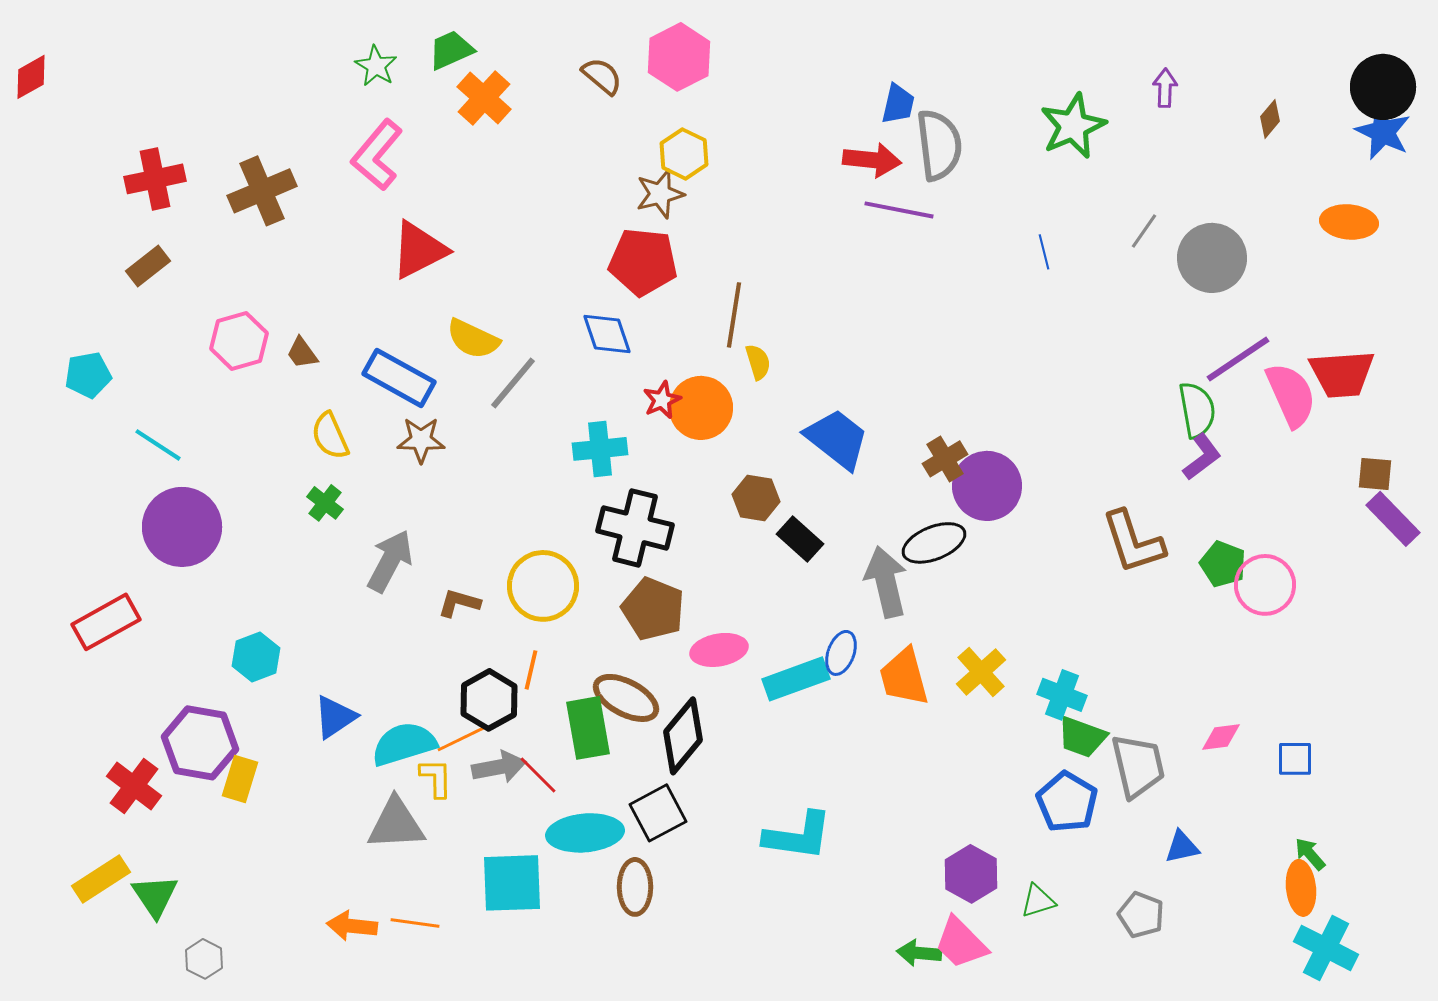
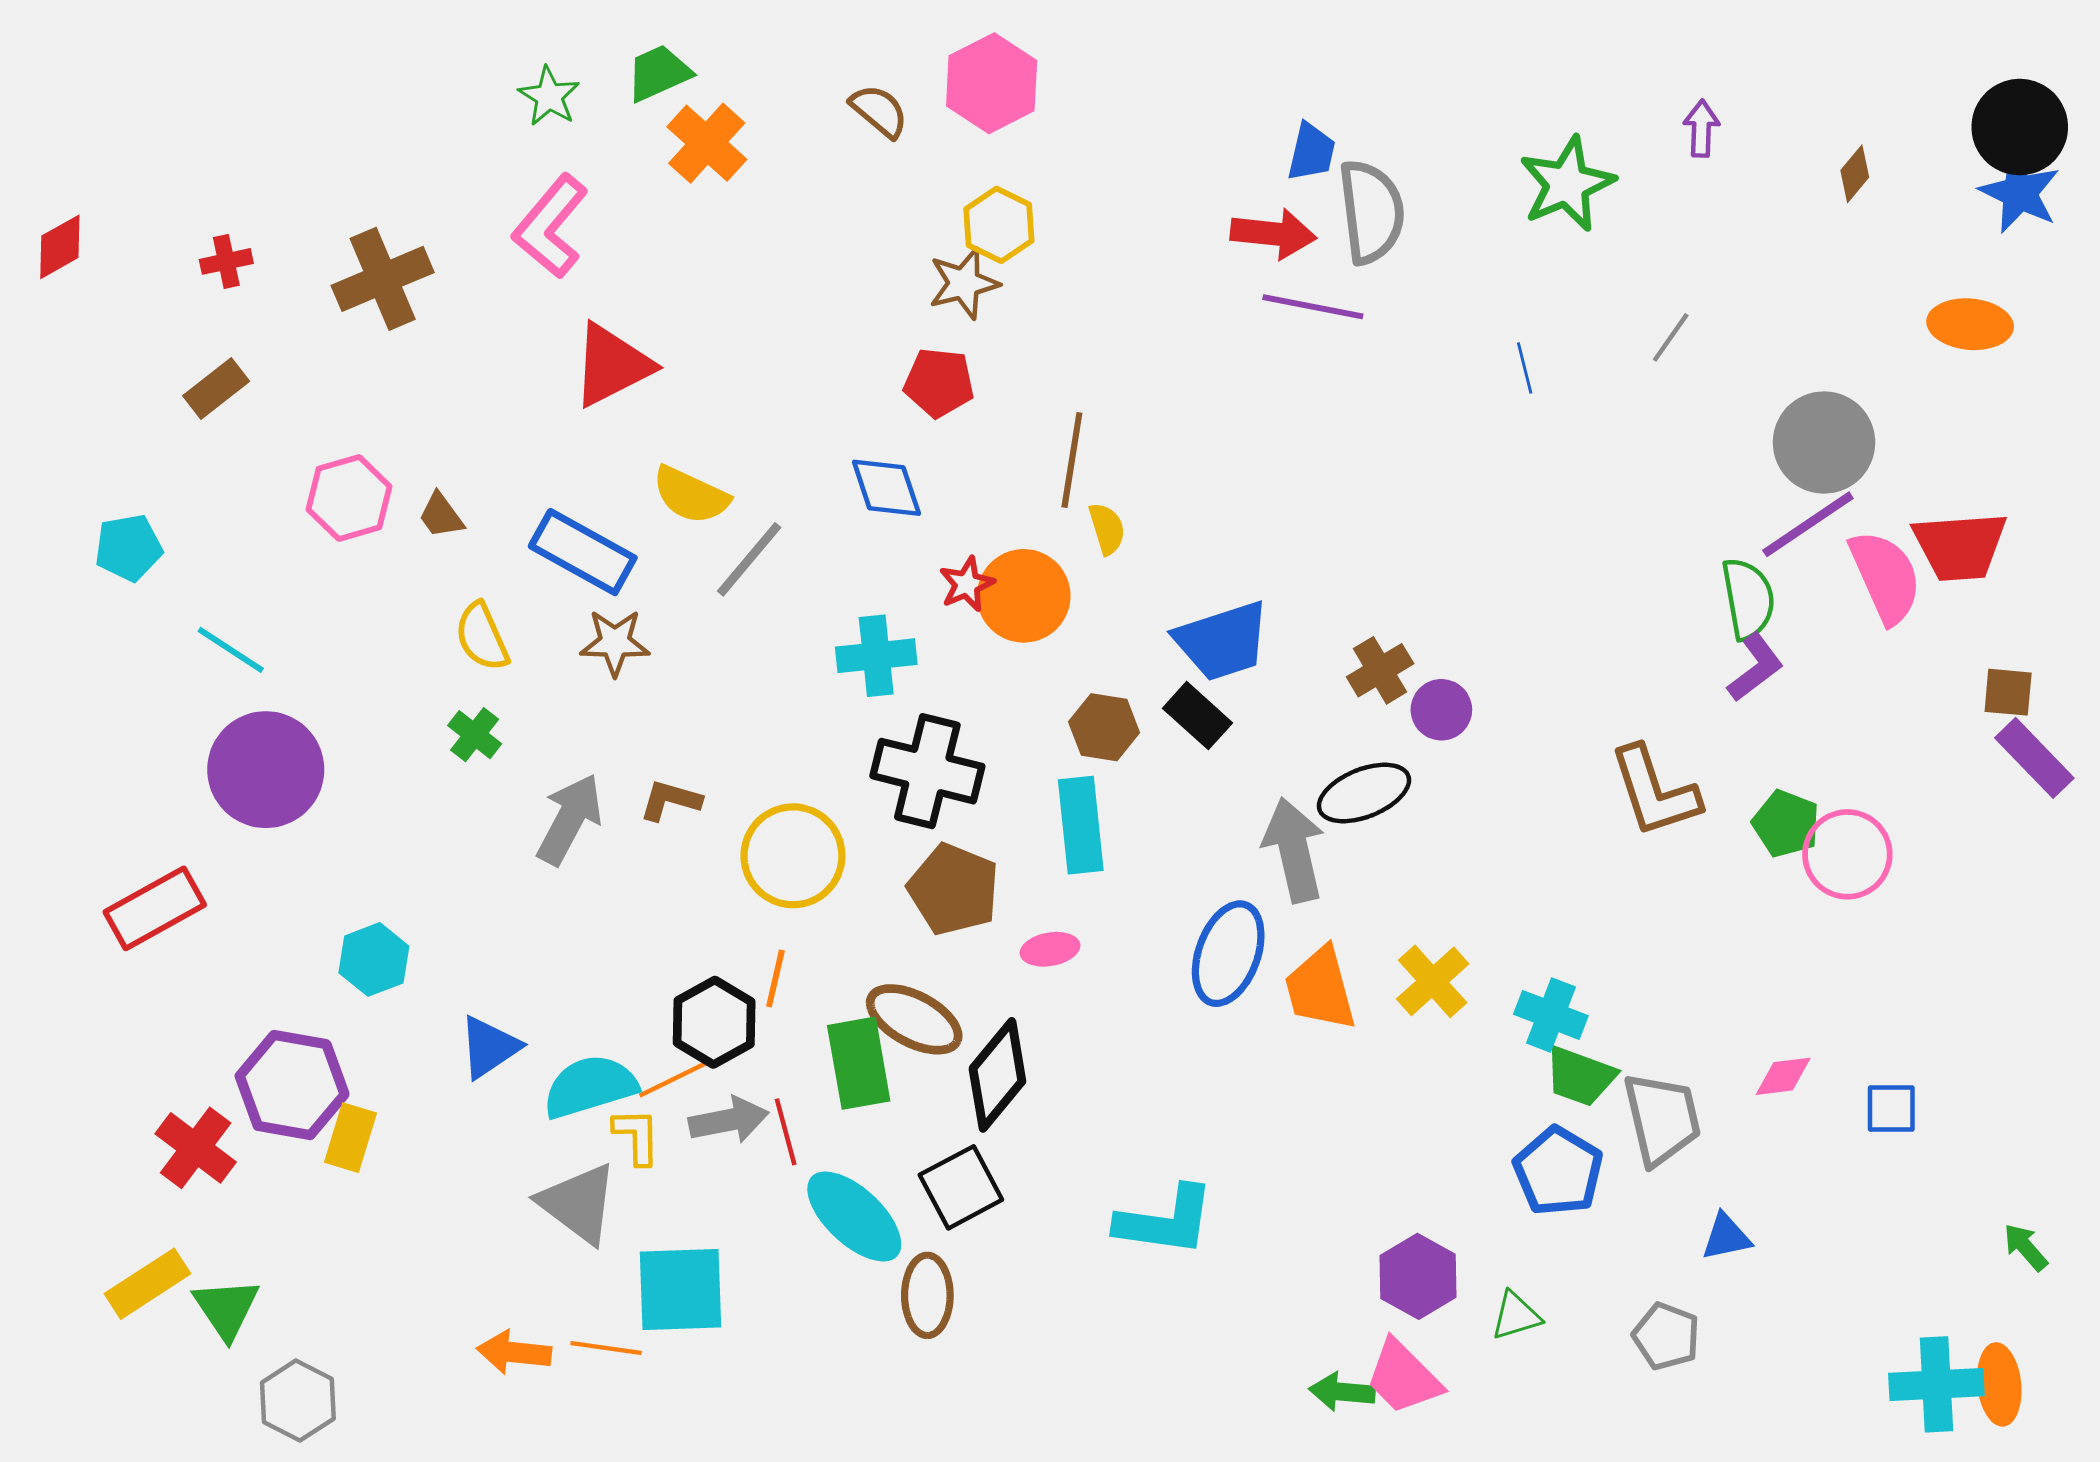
red diamond: (31, 77) -> (60, 247), moved
red cross: (155, 179) -> (226, 261), size x0.6
gray circle: (1212, 258) -> (1824, 442), moved
red pentagon: (643, 262) -> (939, 383), size x0.7
blue trapezoid: (837, 439) -> (1222, 641), turned 124
purple circle: (987, 486) -> (1441, 710), size x0.6
black rectangle: (800, 539) -> (1198, 716), moved
brown L-shape: (459, 603) -> (670, 800), moved
pink ellipse: (719, 650) -> (1050, 949), size x0.7
blue ellipse: (841, 653) -> (1228, 954), size x1.6
cyan rectangle: (796, 679) -> (1081, 825), moved, turned -76
red line: (538, 775) -> (786, 1132), turned 30
gray triangle: (396, 824) -> (578, 1203), turned 40
cyan ellipse: (585, 833) -> (854, 1217), turned 48
green arrow: (1310, 854) -> (2026, 1247), moved
cyan square: (512, 883) -> (681, 1290), moved
orange ellipse: (1301, 888) -> (1999, 1384), moved
cyan cross: (1326, 948) -> (1936, 1384), turned -30
gray hexagon: (204, 959) -> (298, 1401), size x1.4

